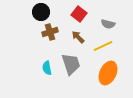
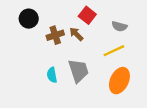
black circle: (41, 12) -> (29, 19), moved
brown arrow: (78, 37) -> (76, 34), moved

